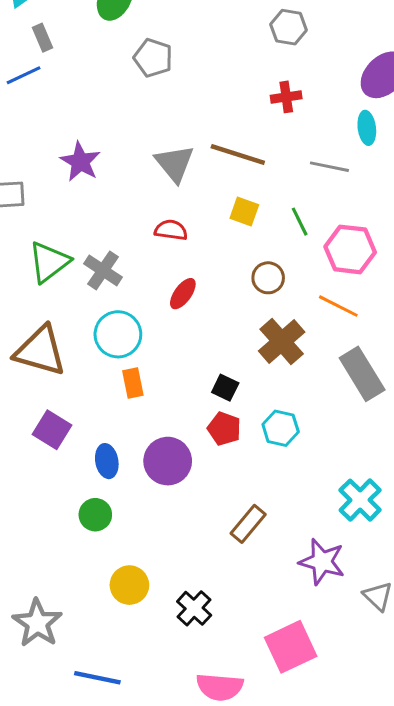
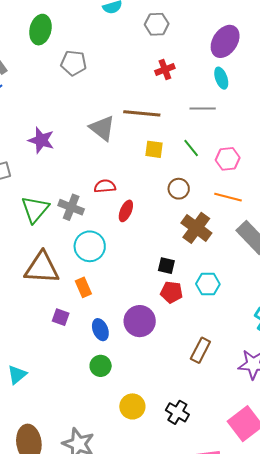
red semicircle: (171, 230) -> (105, 186), moved
pink hexagon: (350, 249) -> (228, 159), size x0.7
orange rectangle: (133, 383) -> (83, 287), moved
purple square: (52, 430) -> (61, 317), size x0.7

